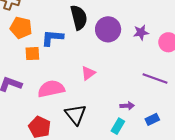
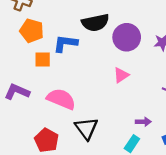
black semicircle: (79, 17) -> (95, 23), turned 90
pink triangle: (88, 73) -> (121, 75), moved
pink semicircle: (51, 89) -> (61, 99), turned 32

